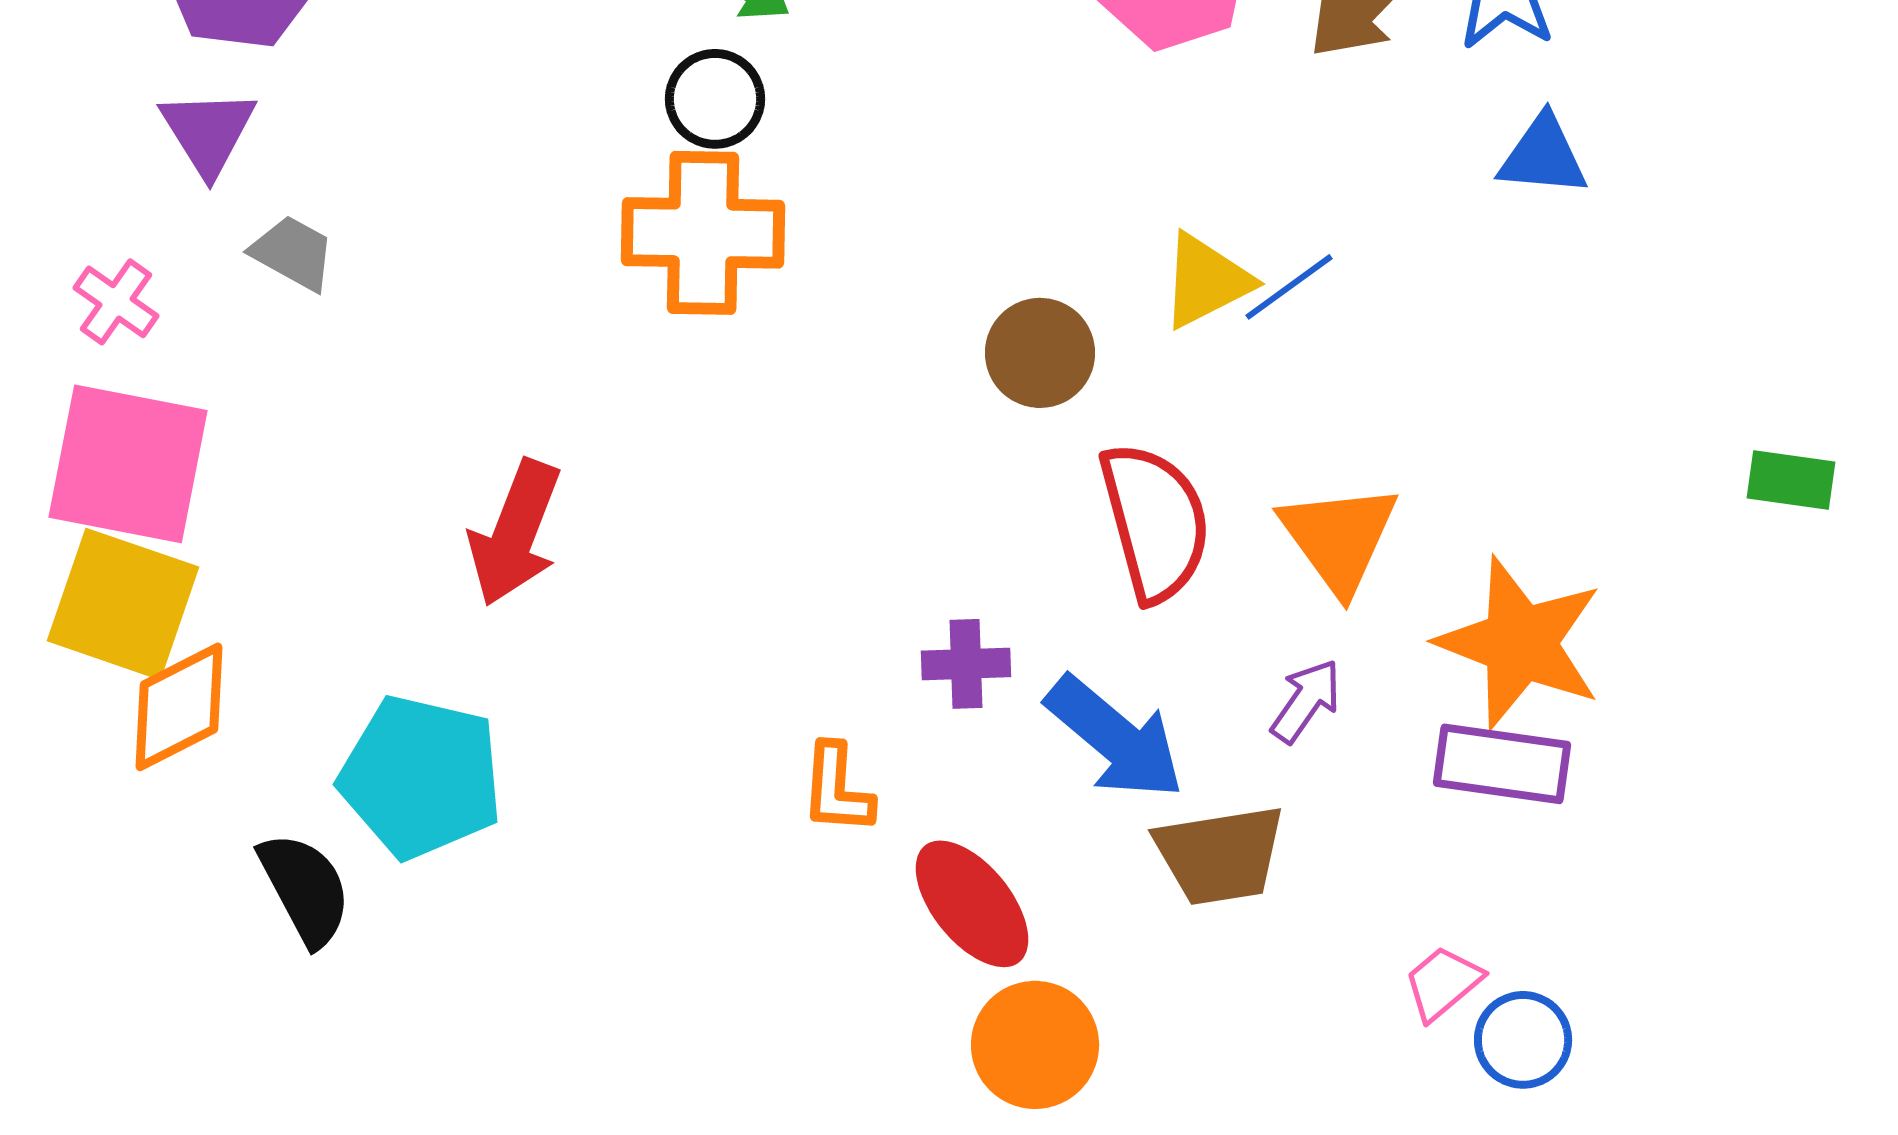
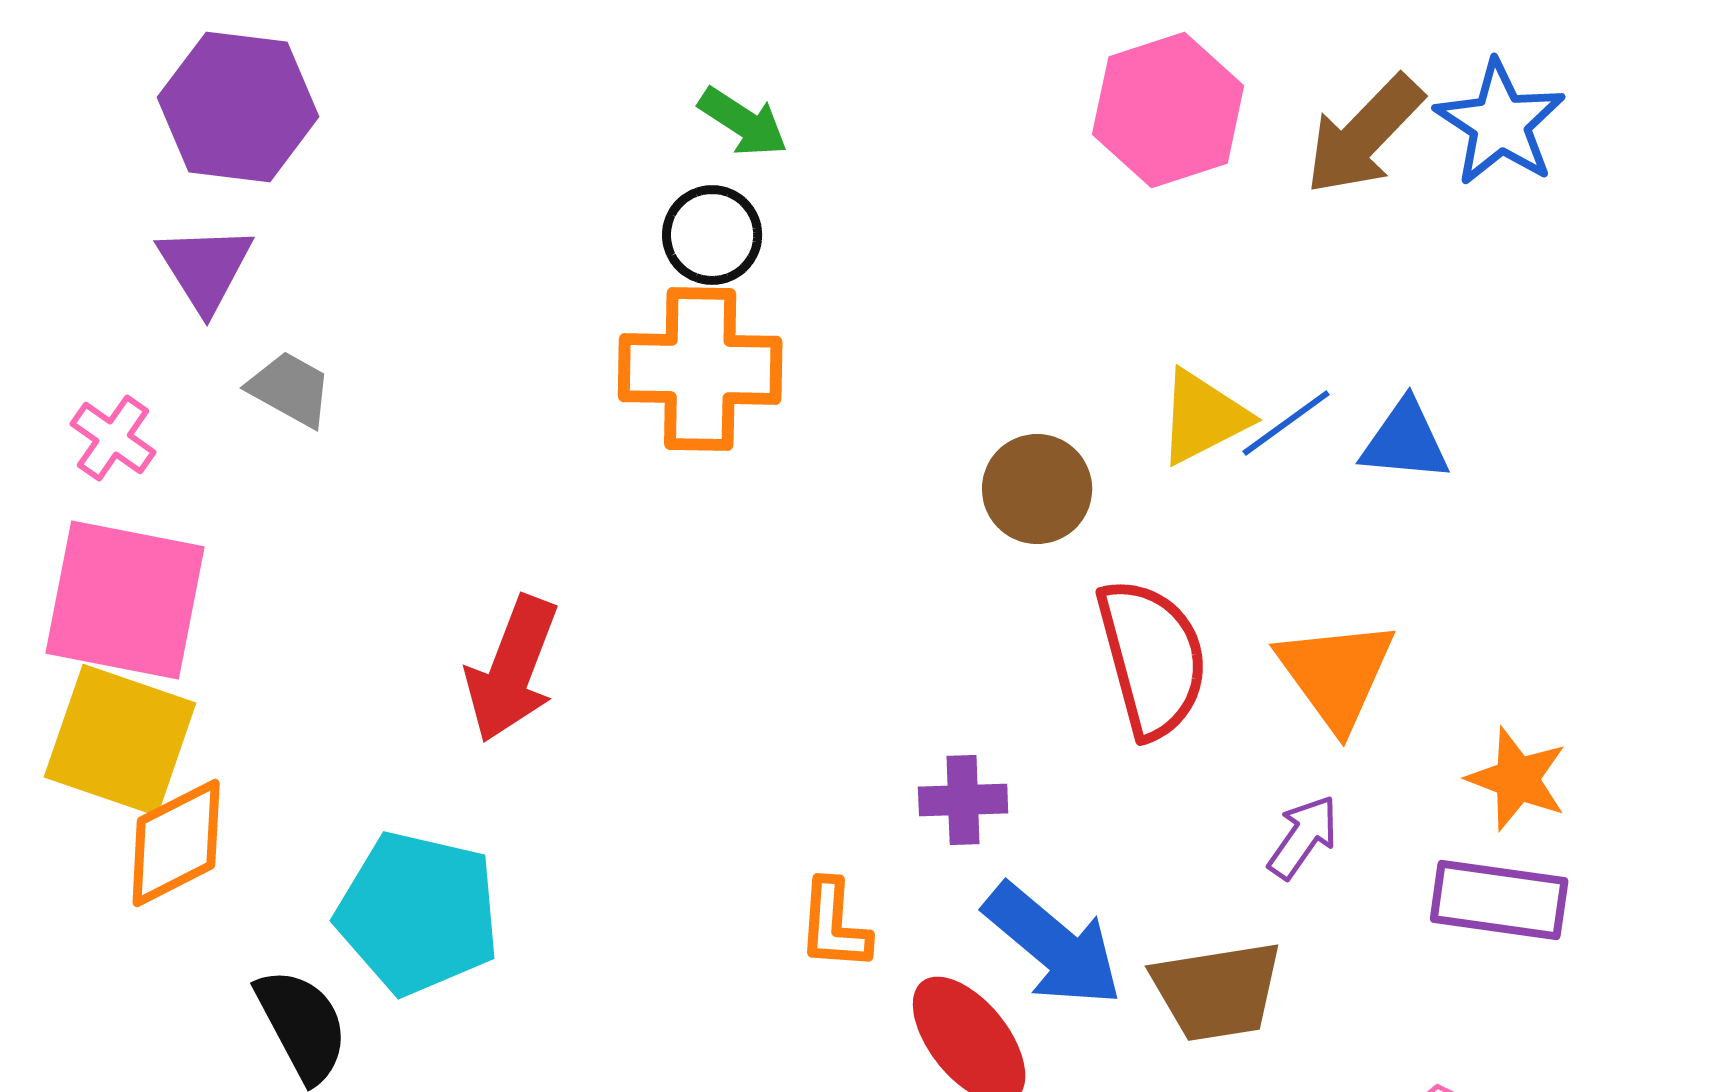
blue triangle: (1543, 156) -> (1405, 441), moved
orange star: (1520, 643) -> (1517, 779), size x0.6
blue arrow: (1115, 738) -> (1053, 945), moved

